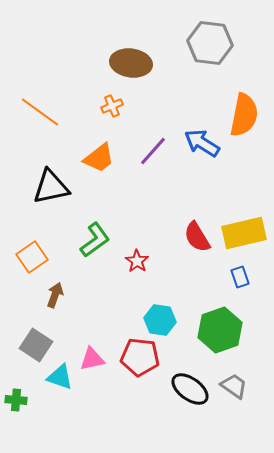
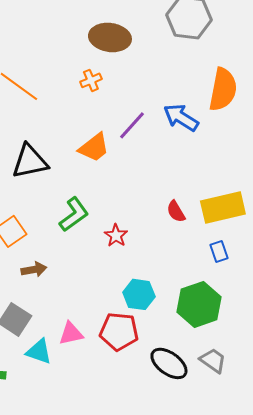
orange trapezoid: (99, 158) -> (94, 147), moved
red semicircle: (197, 237) -> (176, 211), size x0.7
brown arrow: (55, 295) -> (34, 269), turned 60

